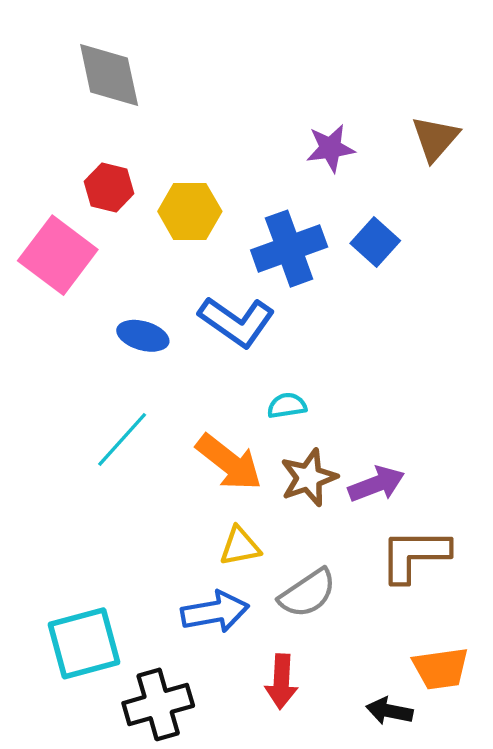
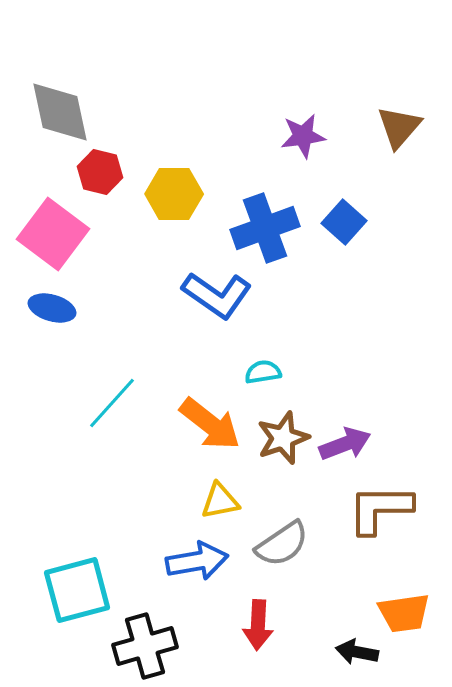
gray diamond: (109, 75) -> (60, 112), moved
blue ellipse: (143, 336) -> (52, 308), moved

